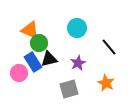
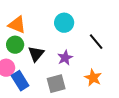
green circle: (39, 43) -> (15, 45), moved
black triangle: (49, 59) -> (36, 54), turned -36
blue rectangle: (33, 62) -> (20, 81), moved

